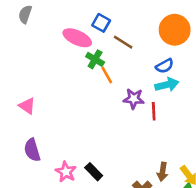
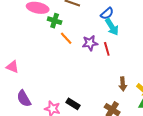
orange line: (107, 75) -> (66, 38), moved
cyan arrow: (167, 85) -> (112, 27), turned 84
brown arrow: (163, 172) -> (123, 84), moved

